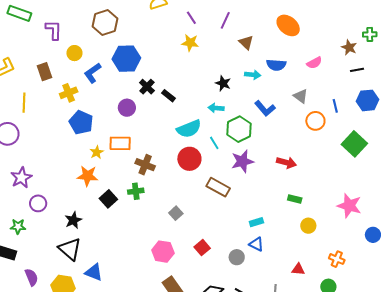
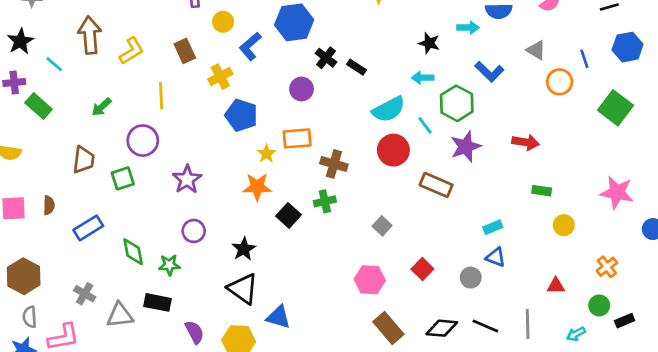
purple star: (21, 178) -> (187, 179), moved
orange cross: (337, 259) -> (607, 267), turned 35

